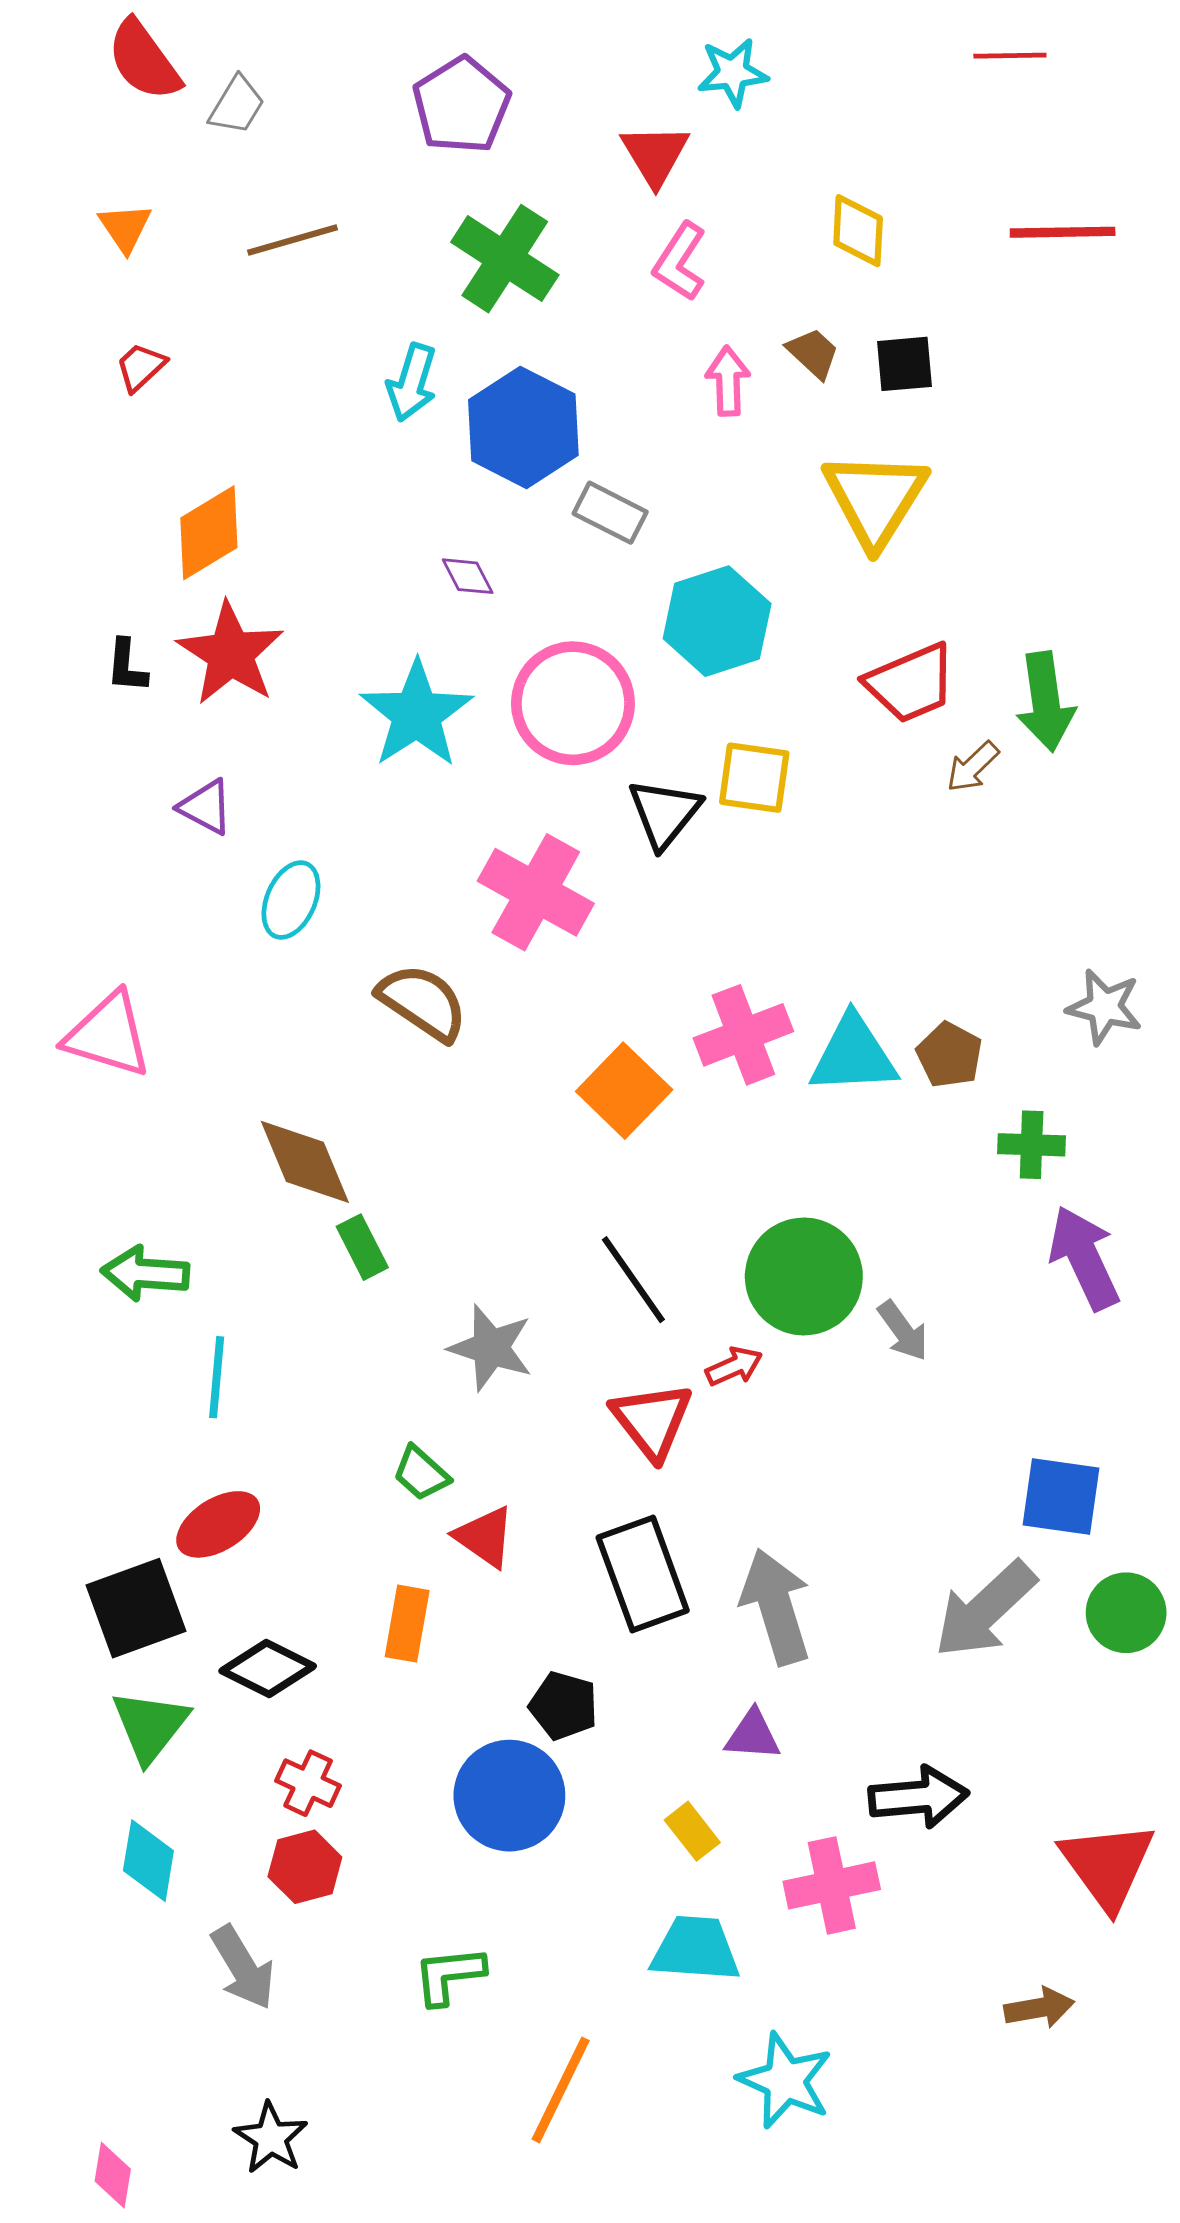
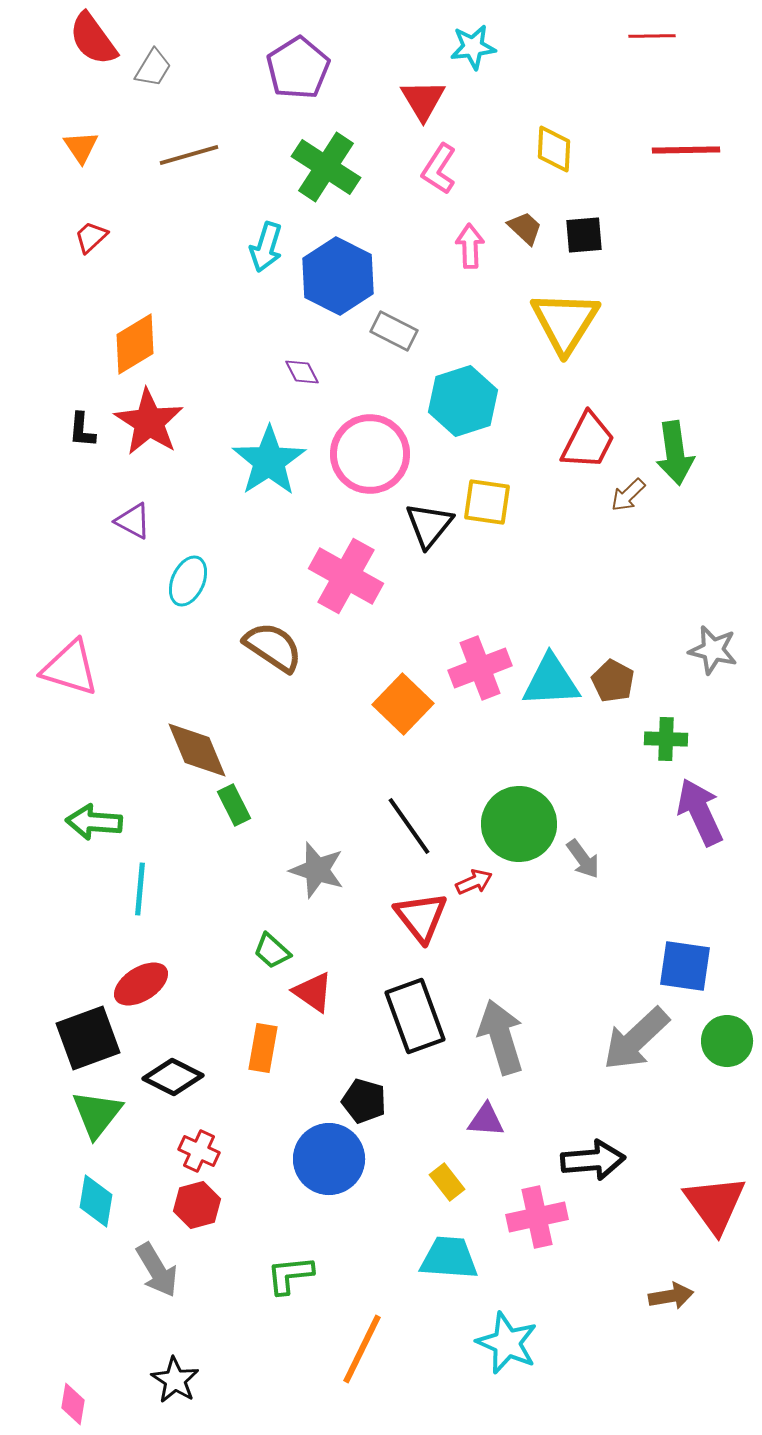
red trapezoid: (911, 683) -> (588, 441), turned -40

